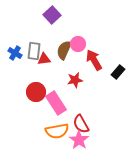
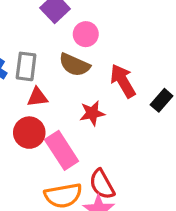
pink circle: (78, 44) -> (86, 34), moved
brown semicircle: (64, 50) -> (74, 65), turned -90
red triangle: (44, 59) -> (37, 97), moved

